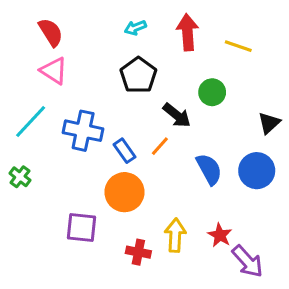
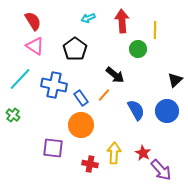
yellow line: (238, 46) -> (155, 30), turned 72
black pentagon: (138, 75) -> (75, 49), moved
green circle: (212, 92) -> (138, 49), moved

